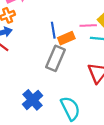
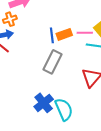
orange rectangle: (66, 38) -> (64, 34), moved
blue cross: (33, 100) -> (44, 103), moved

